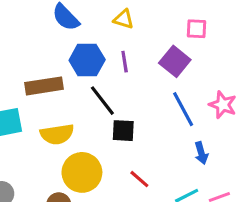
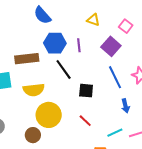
yellow triangle: (124, 19) -> (93, 20), moved
pink square: (196, 29) -> (126, 26), turned 32
black square: (123, 131) -> (86, 91), moved

